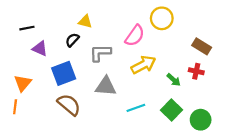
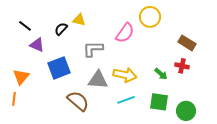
black line: (27, 28) -> (25, 26), turned 48
black semicircle: (72, 40) -> (61, 29), moved
yellow arrow: (143, 65) -> (125, 75), moved, turned 40
brown semicircle: (69, 105) -> (78, 101), moved
green square: (171, 110) -> (159, 102), turned -36

